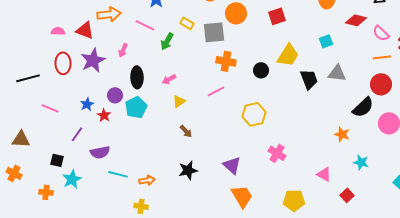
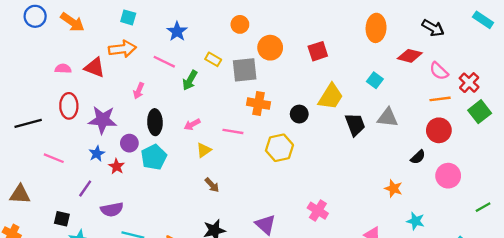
cyan square: (326, 41) -> (375, 80), turned -32
purple star: (93, 60) -> (103, 120), moved, turned 30
pink line: (216, 91) -> (233, 131), moved, turned 36
black semicircle: (363, 107) -> (418, 157), size x0.6
yellow hexagon: (254, 114) -> (279, 148), moved

